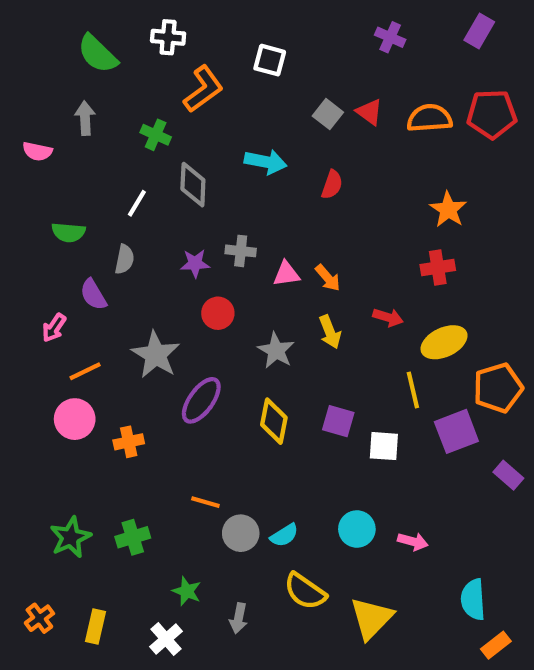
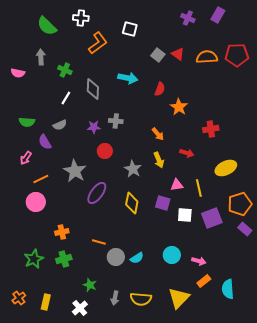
purple rectangle: (479, 31) -> (218, 15), moved
green cross: (156, 135) -> (65, 70), moved
orange star: (448, 209) -> (179, 107), moved
green semicircle: (68, 232) -> (27, 122), moved
gray semicircle: (124, 259) -> (60, 125), turned 56
pink triangle: (286, 274) -> (177, 185), moved
yellow ellipse: (444, 342) -> (226, 168), moved
orange pentagon: (498, 388) -> (240, 204), moved
purple square: (456, 431) -> (212, 218), moved
orange cross: (129, 442) -> (62, 232), moved
yellow semicircle: (305, 591) -> (141, 299), moved, turned -30
orange rectangle: (496, 645) -> (204, 281), moved

